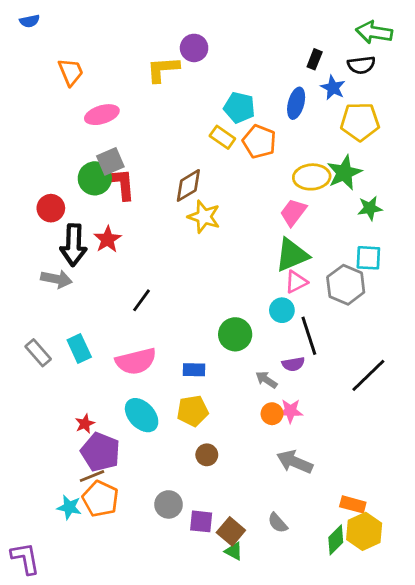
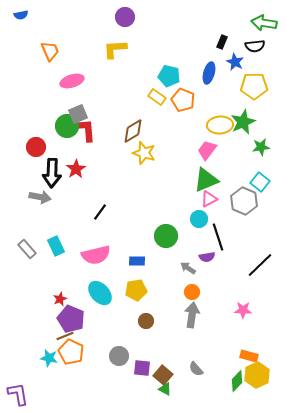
purple circle: (194, 48) -> (125, 17), moved
cyan square: (368, 258) -> (260, 182), turned 36
pink star: (290, 411) -> (243, 310), moved
gray arrow: (295, 462) -> (192, 315), moved, turned 75

